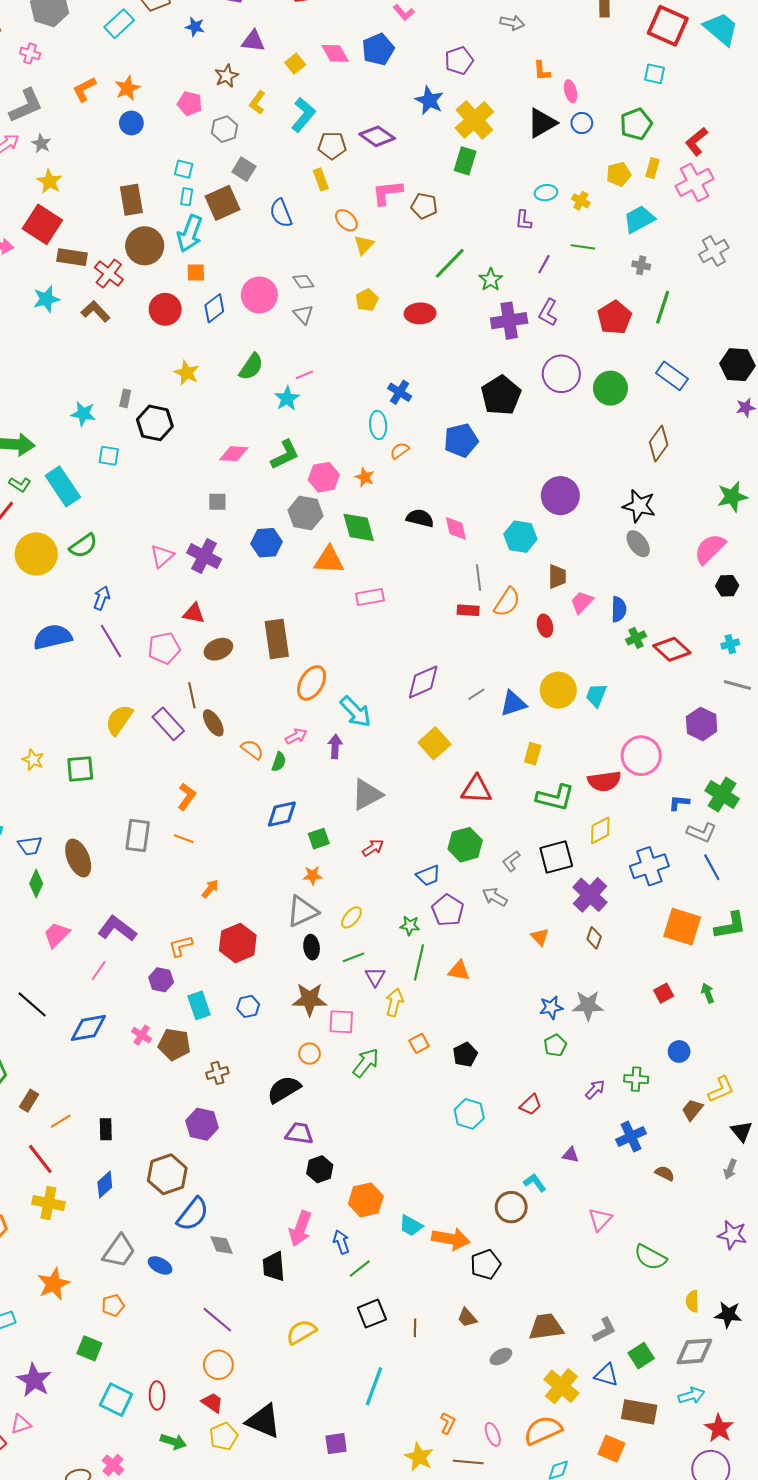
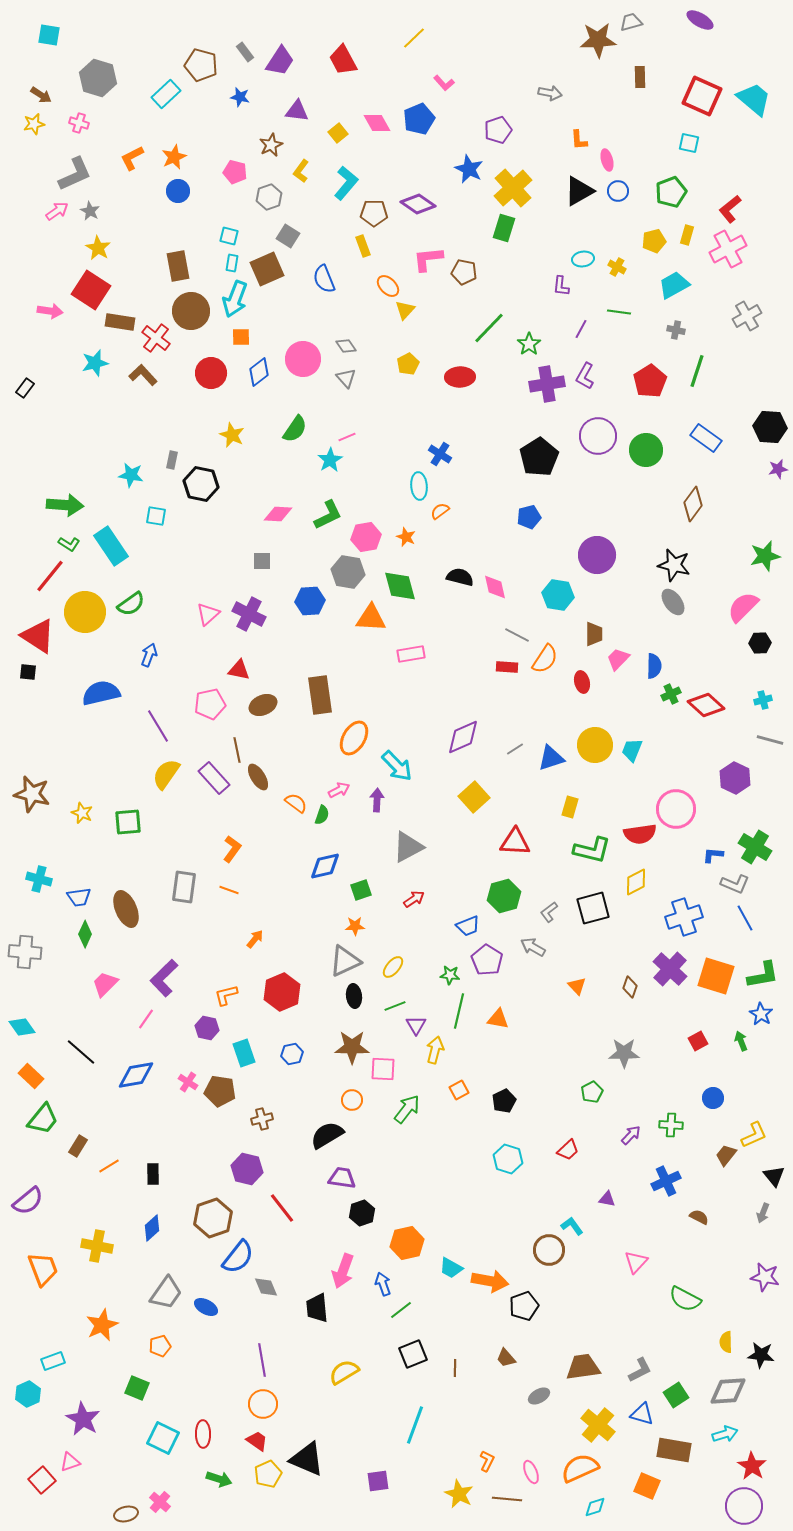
blue pentagon: (461, 440) -> (529, 517), moved, size x0.7
gray line: (478, 578) -> (517, 635), turned -55
purple line: (111, 641) -> (158, 726), moved
purple cross: (590, 895) -> (670, 969), moved
purple L-shape: (117, 929) -> (164, 978), turned -81
blue star: (551, 1007) -> (761, 1014), moved, turned -30
red line: (40, 1159) -> (282, 1208), moved
purple line: (217, 1320) -> (262, 1360), turned 40

